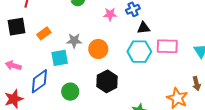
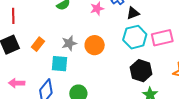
pink rectangle: (167, 46) -> (162, 38), moved
cyan square: (60, 58) -> (60, 64), turned 30
black hexagon: (107, 81) -> (141, 71), moved

